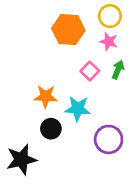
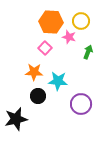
yellow circle: (110, 16) -> (81, 21), moved
pink star: (109, 42) -> (69, 37), moved
pink square: (90, 71) -> (45, 48), moved

